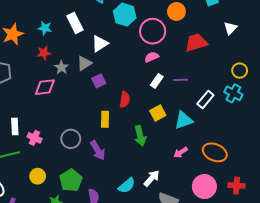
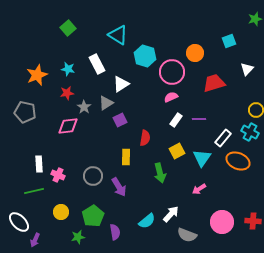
cyan triangle: (184, 120) -> (202, 158), turned -36
orange ellipse: (215, 152) -> (238, 161), moved

